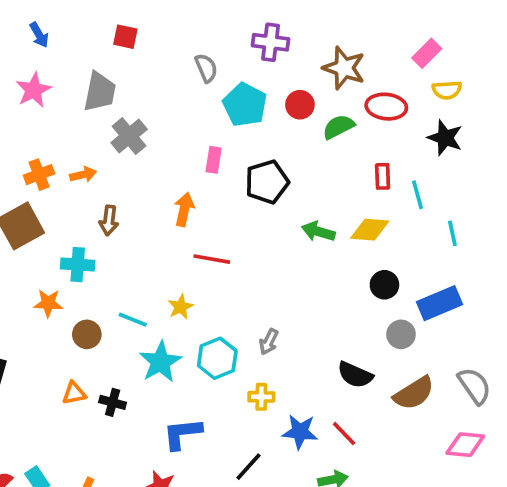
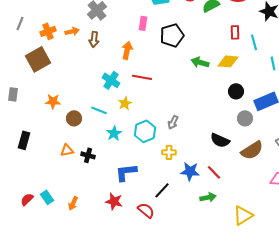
brown arrow: (109, 220) -> (94, 39), moved
cyan cross: (78, 265) -> (111, 80), moved, turned 30
cyan star: (160, 362) -> (114, 133), size x0.7

